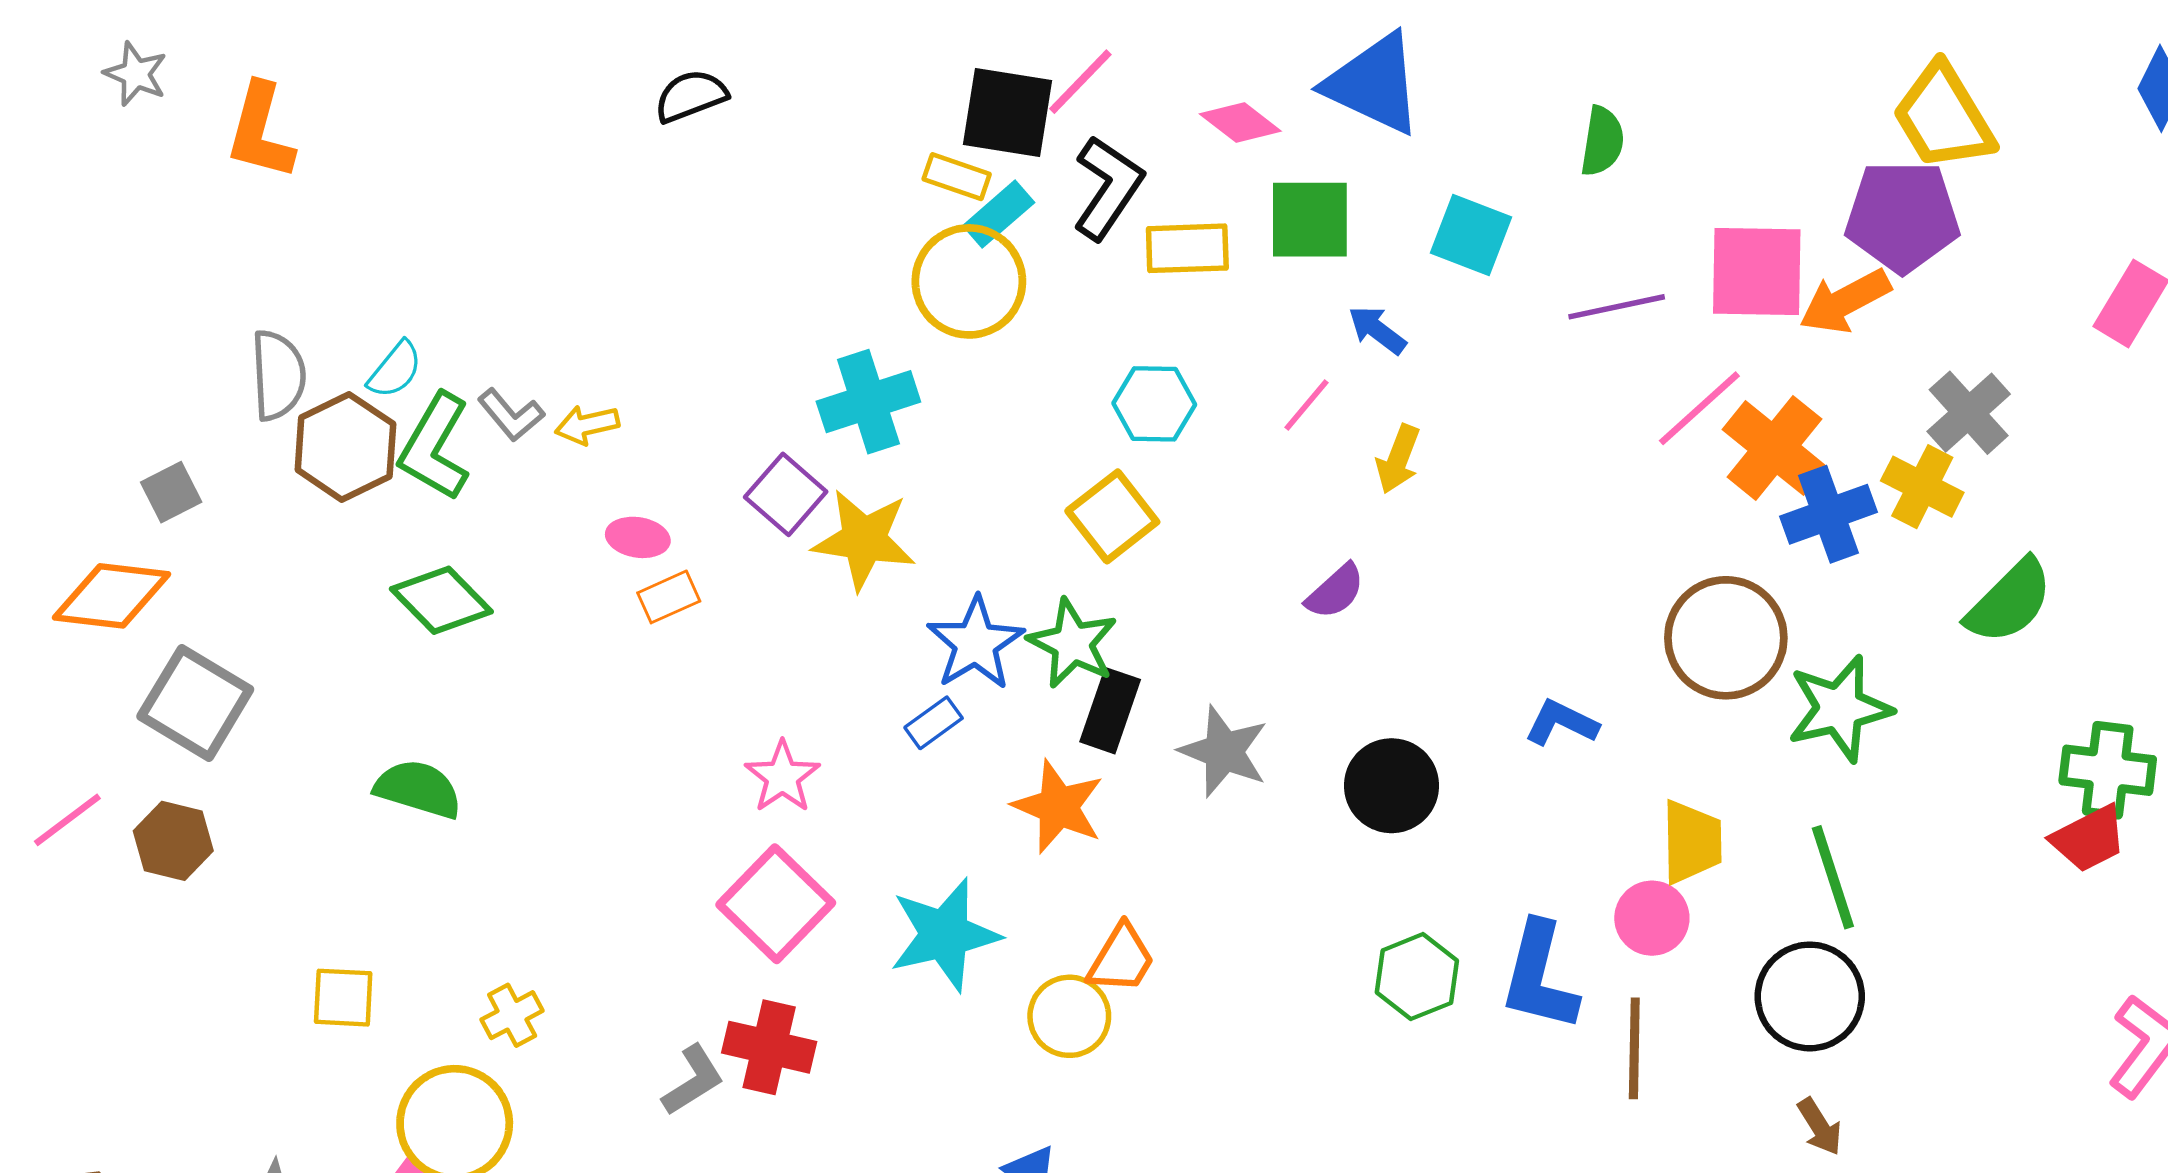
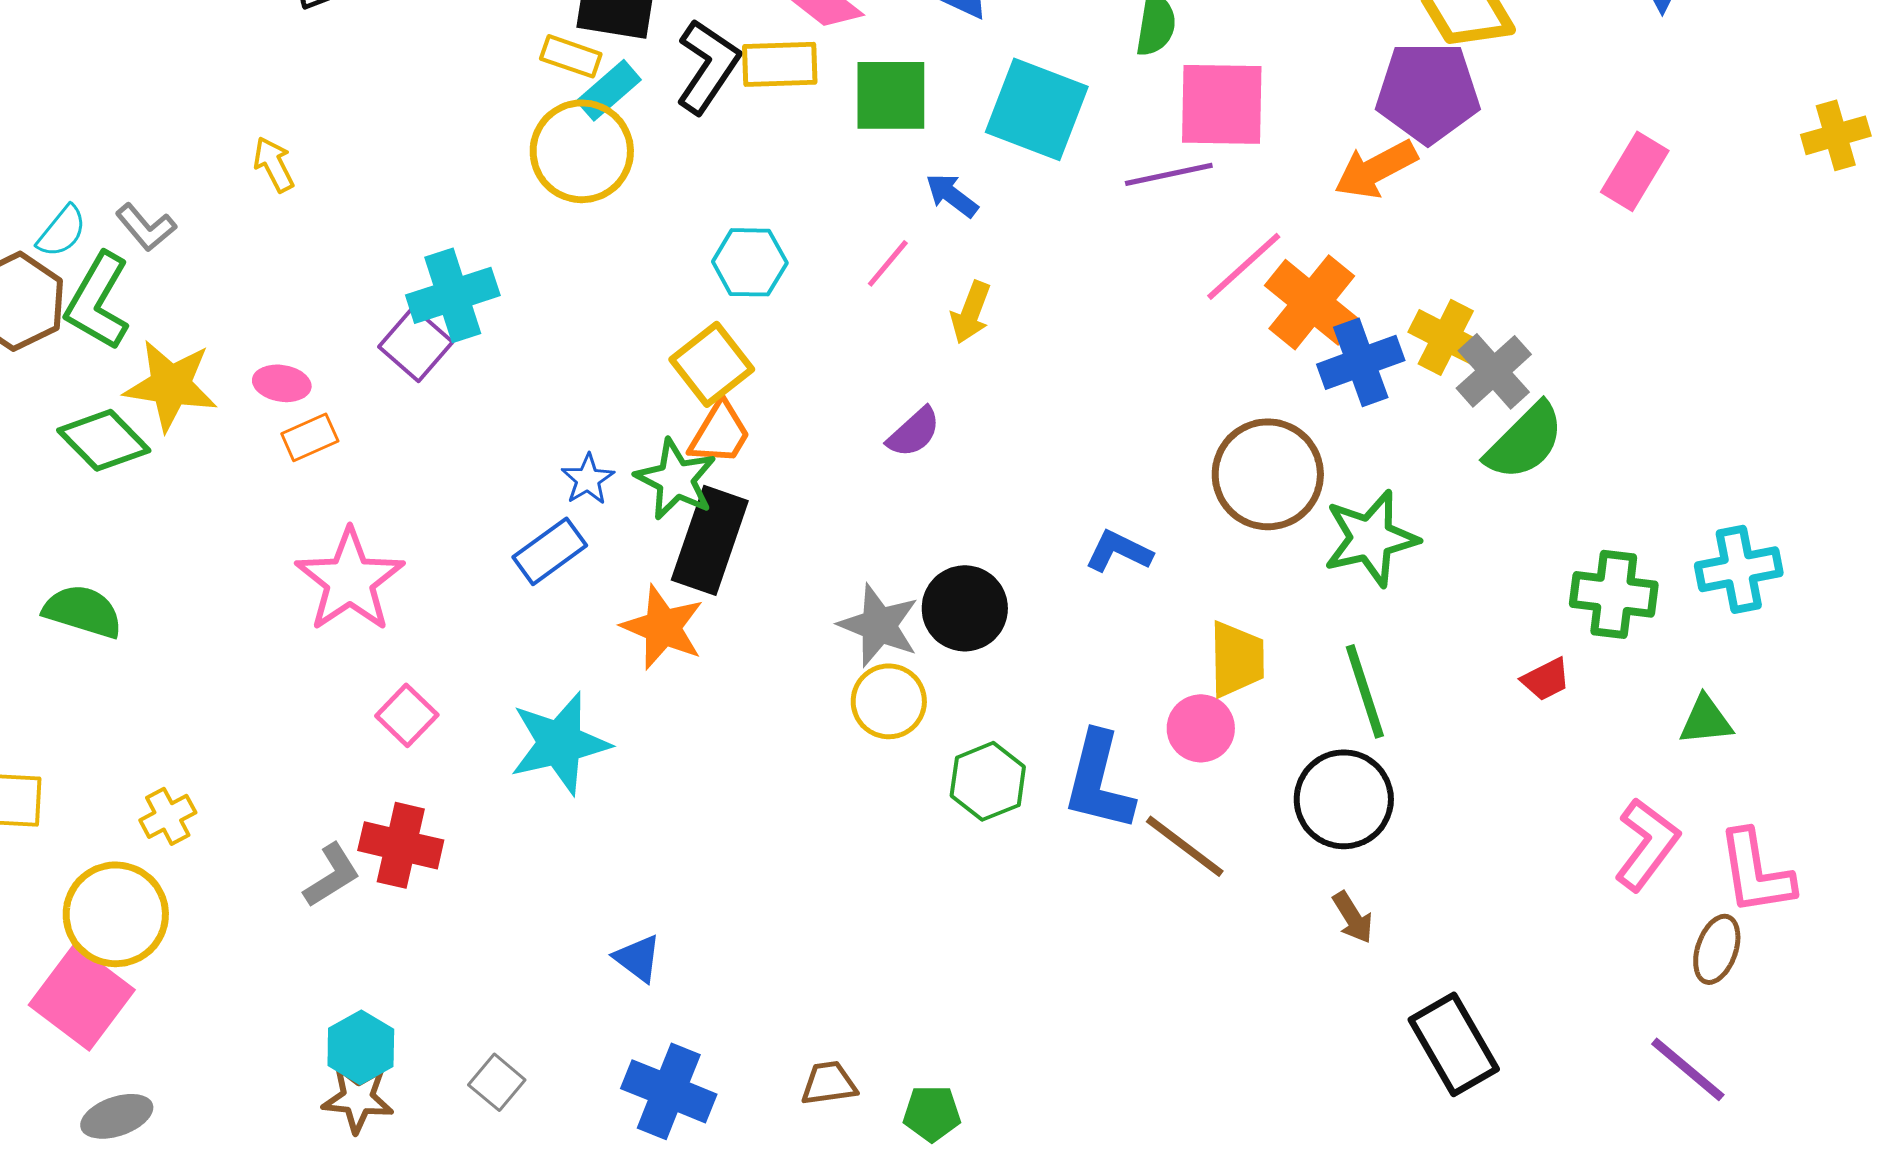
cyan square: (1471, 235) -> (1037, 109), size x1.4
yellow rectangle: (1187, 248) -> (780, 64), moved
pink square: (1757, 271) -> (1222, 104), moved
cyan cross: (868, 402) -> (453, 295), moved
gray cross: (1969, 413) -> (1494, 371), moved
gray L-shape: (511, 415) -> (146, 227), moved
yellow arrow: (587, 425) -> (274, 164), moved, turned 76
yellow star: (864, 540) -> (171, 385), moved
blue star: (975, 643) -> (588, 479), size x0.6
black rectangle: (1110, 711) -> (710, 540), size x1.4
blue rectangle: (934, 723) -> (550, 551), size x1.4
gray star: (1224, 751) -> (879, 625), moved
pink star: (782, 777) -> (350, 580), moved, size x1.6
red trapezoid: (2089, 839) -> (1546, 679), moved, size x0.7
pink square: (776, 904) -> (407, 715), size x0.6
orange trapezoid: (1121, 959) -> (720, 433), moved
yellow circle: (1069, 1016) -> (889, 701), moved
brown line: (1634, 1048) -> (1185, 846), turned -54

